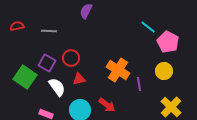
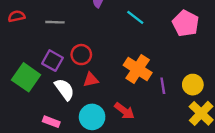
cyan line: (148, 27) -> (135, 17), moved
pink pentagon: (168, 42) -> (186, 23), moved
yellow circle: (164, 71) -> (193, 85), moved

